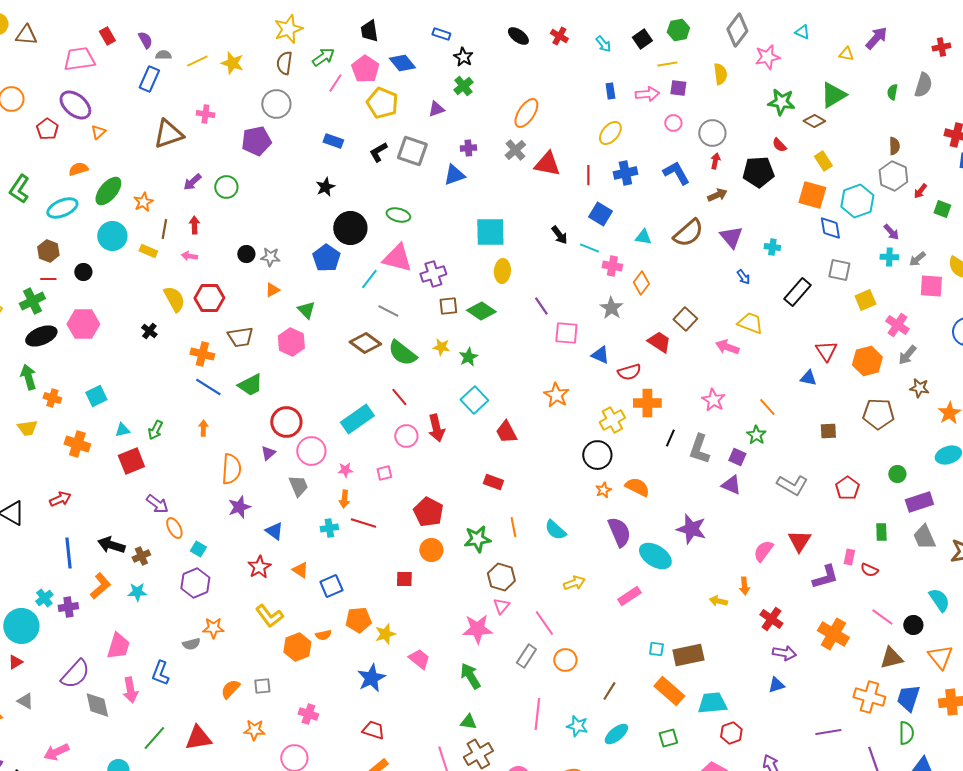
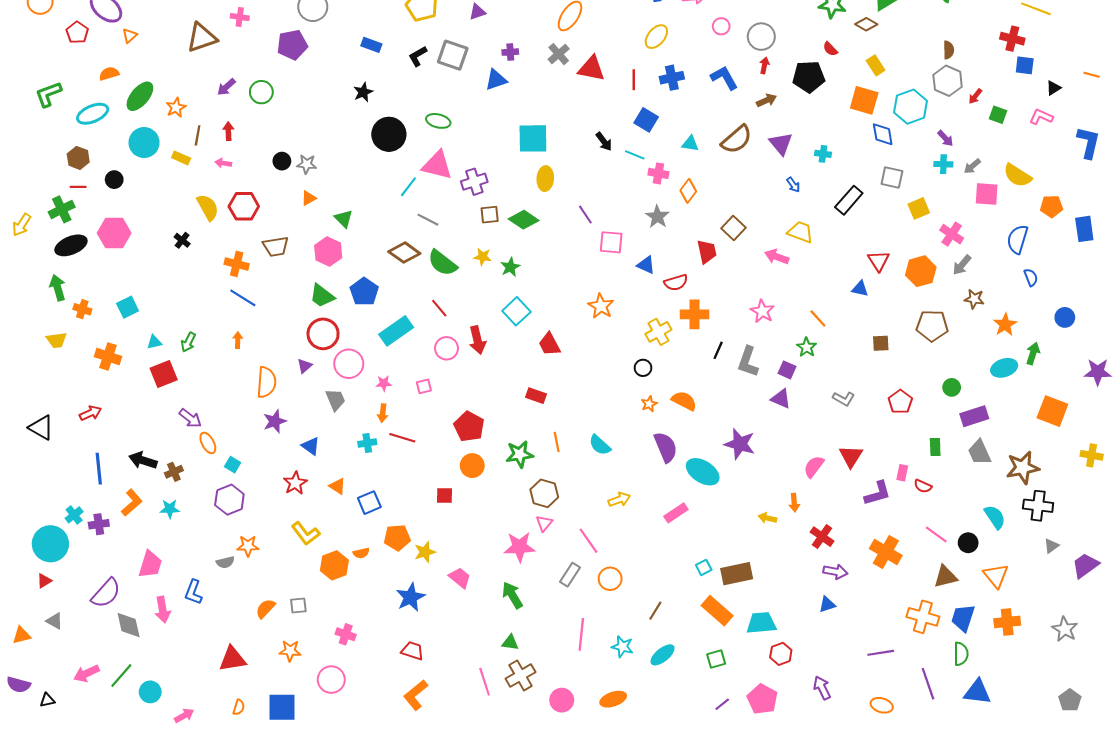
green L-shape: (19, 189) -> (48, 94), turned 36
blue pentagon: (326, 258) -> (364, 292), moved
red trapezoid: (659, 342) -> (707, 252), turned 45
green trapezoid: (250, 385) -> (322, 296), moved, turned 64
black circle: (597, 455) -> (643, 368), size x0.6
gray L-shape: (792, 485) -> (844, 399), size x0.7
cyan square: (656, 649) -> (704, 567), turned -35
green line: (154, 738) -> (121, 675), moved

